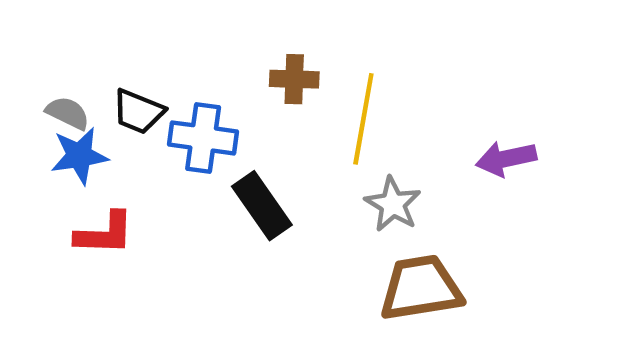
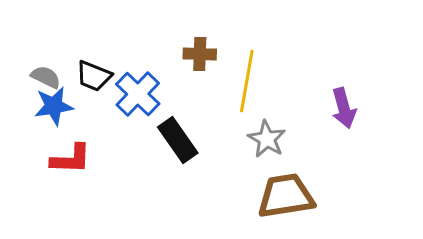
blue cross: (203, 138) -> (138, 94), turned 36
purple arrow: (506, 159) -> (344, 108), turned -93

